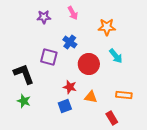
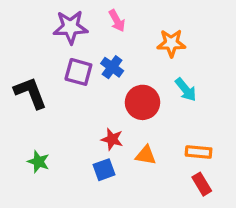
purple star: (44, 17) -> (70, 27), size x1.5
purple square: (49, 57) -> (78, 72), moved
black L-shape: (24, 74) -> (30, 93), moved
red rectangle: (112, 118) -> (202, 184), moved

